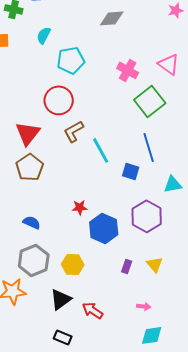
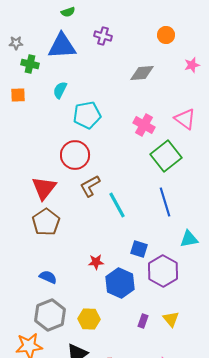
gray diamond: (112, 18) -> (142, 73), moved
blue square: (131, 171) -> (139, 249), moved

